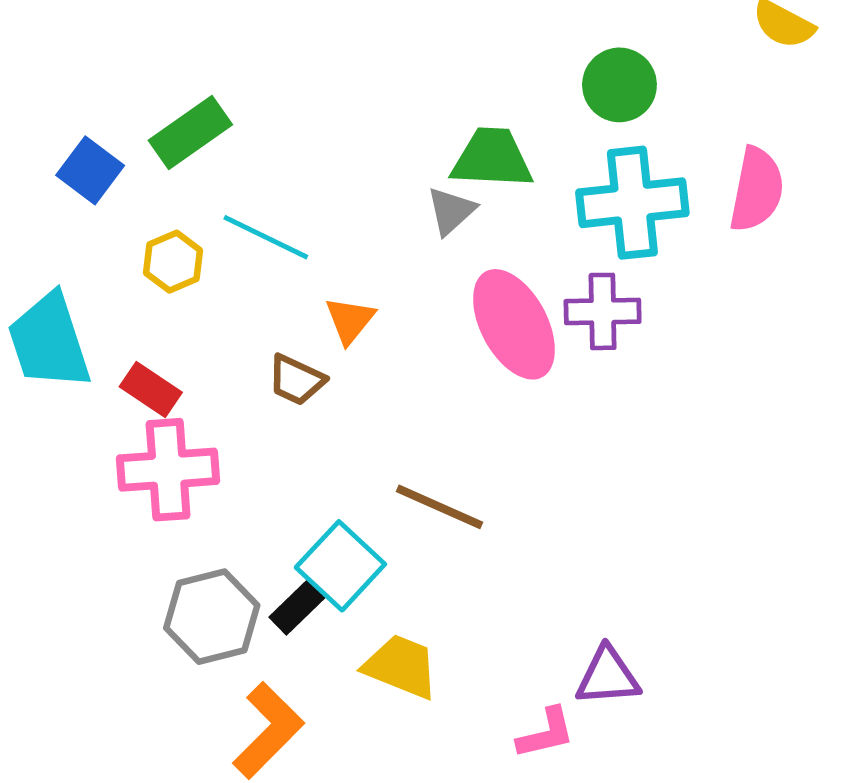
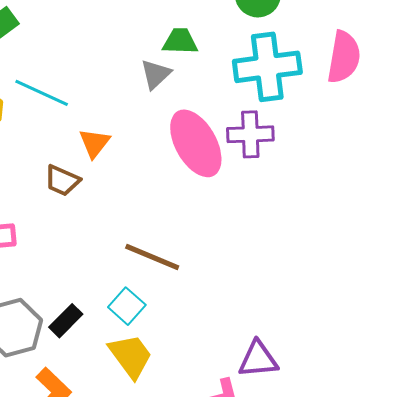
green trapezoid: (492, 158) -> (180, 41), size x0.7
cyan square: (340, 566) -> (127, 306), moved, size x0.7
yellow trapezoid: (401, 666) -> (131, 356), turned 33

